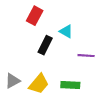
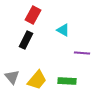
black rectangle: (45, 45) -> (26, 40), moved
gray triangle: (13, 81) -> (12, 77), turned -42

